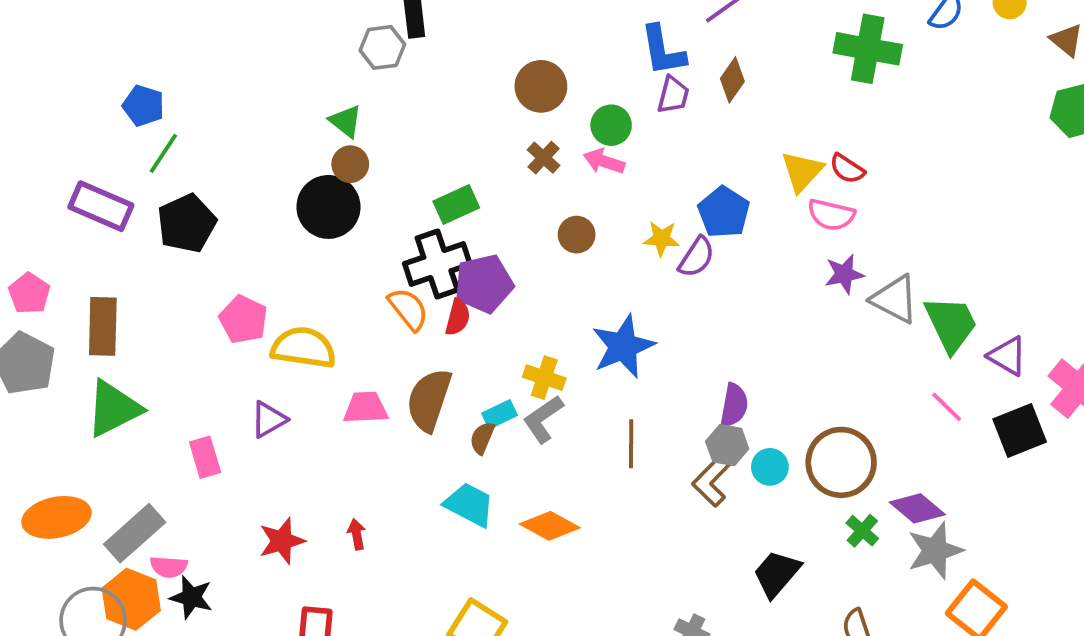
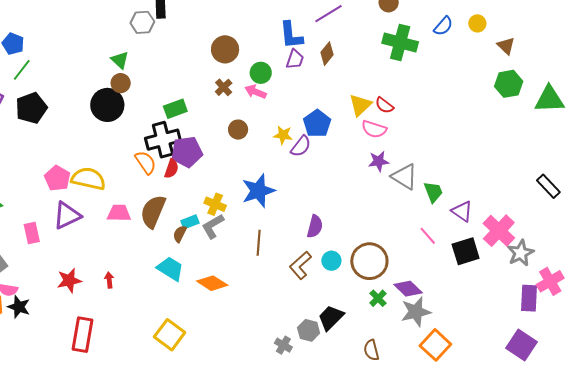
pink pentagon: (243, 319) -> (57, 178), moved
green trapezoid: (951, 324) -> (433, 192), size x0.7
purple triangle: (268, 419) -> (67, 215), size x1.4
gray hexagon: (727, 445) -> (309, 330), moved

